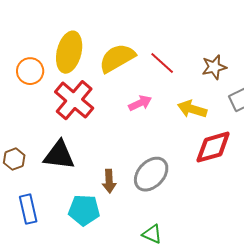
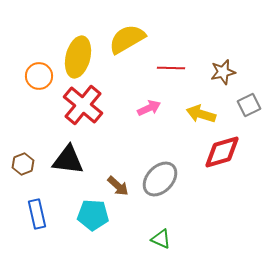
yellow semicircle: (117, 58) -> (127, 39), moved
red line: (162, 63) -> (171, 68), turned -40
brown arrow: (109, 181) -> (118, 186), turned -45

